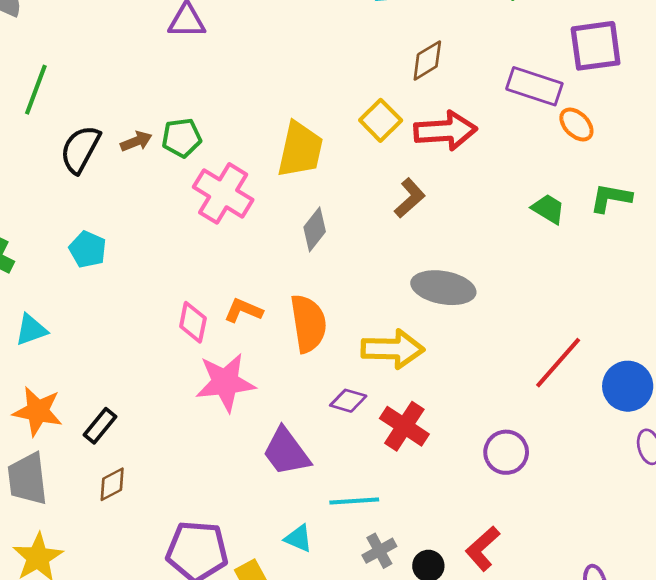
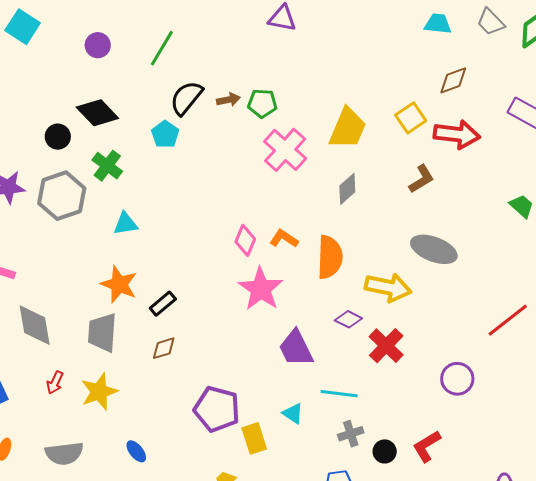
cyan pentagon: (88, 249) -> (165, 134), moved
pink star: (225, 382) -> (261, 289), turned 30

